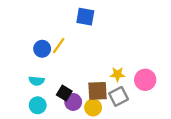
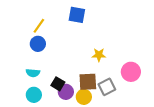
yellow line: (59, 45) -> (39, 26), moved
yellow star: (117, 74) -> (99, 55), moved

